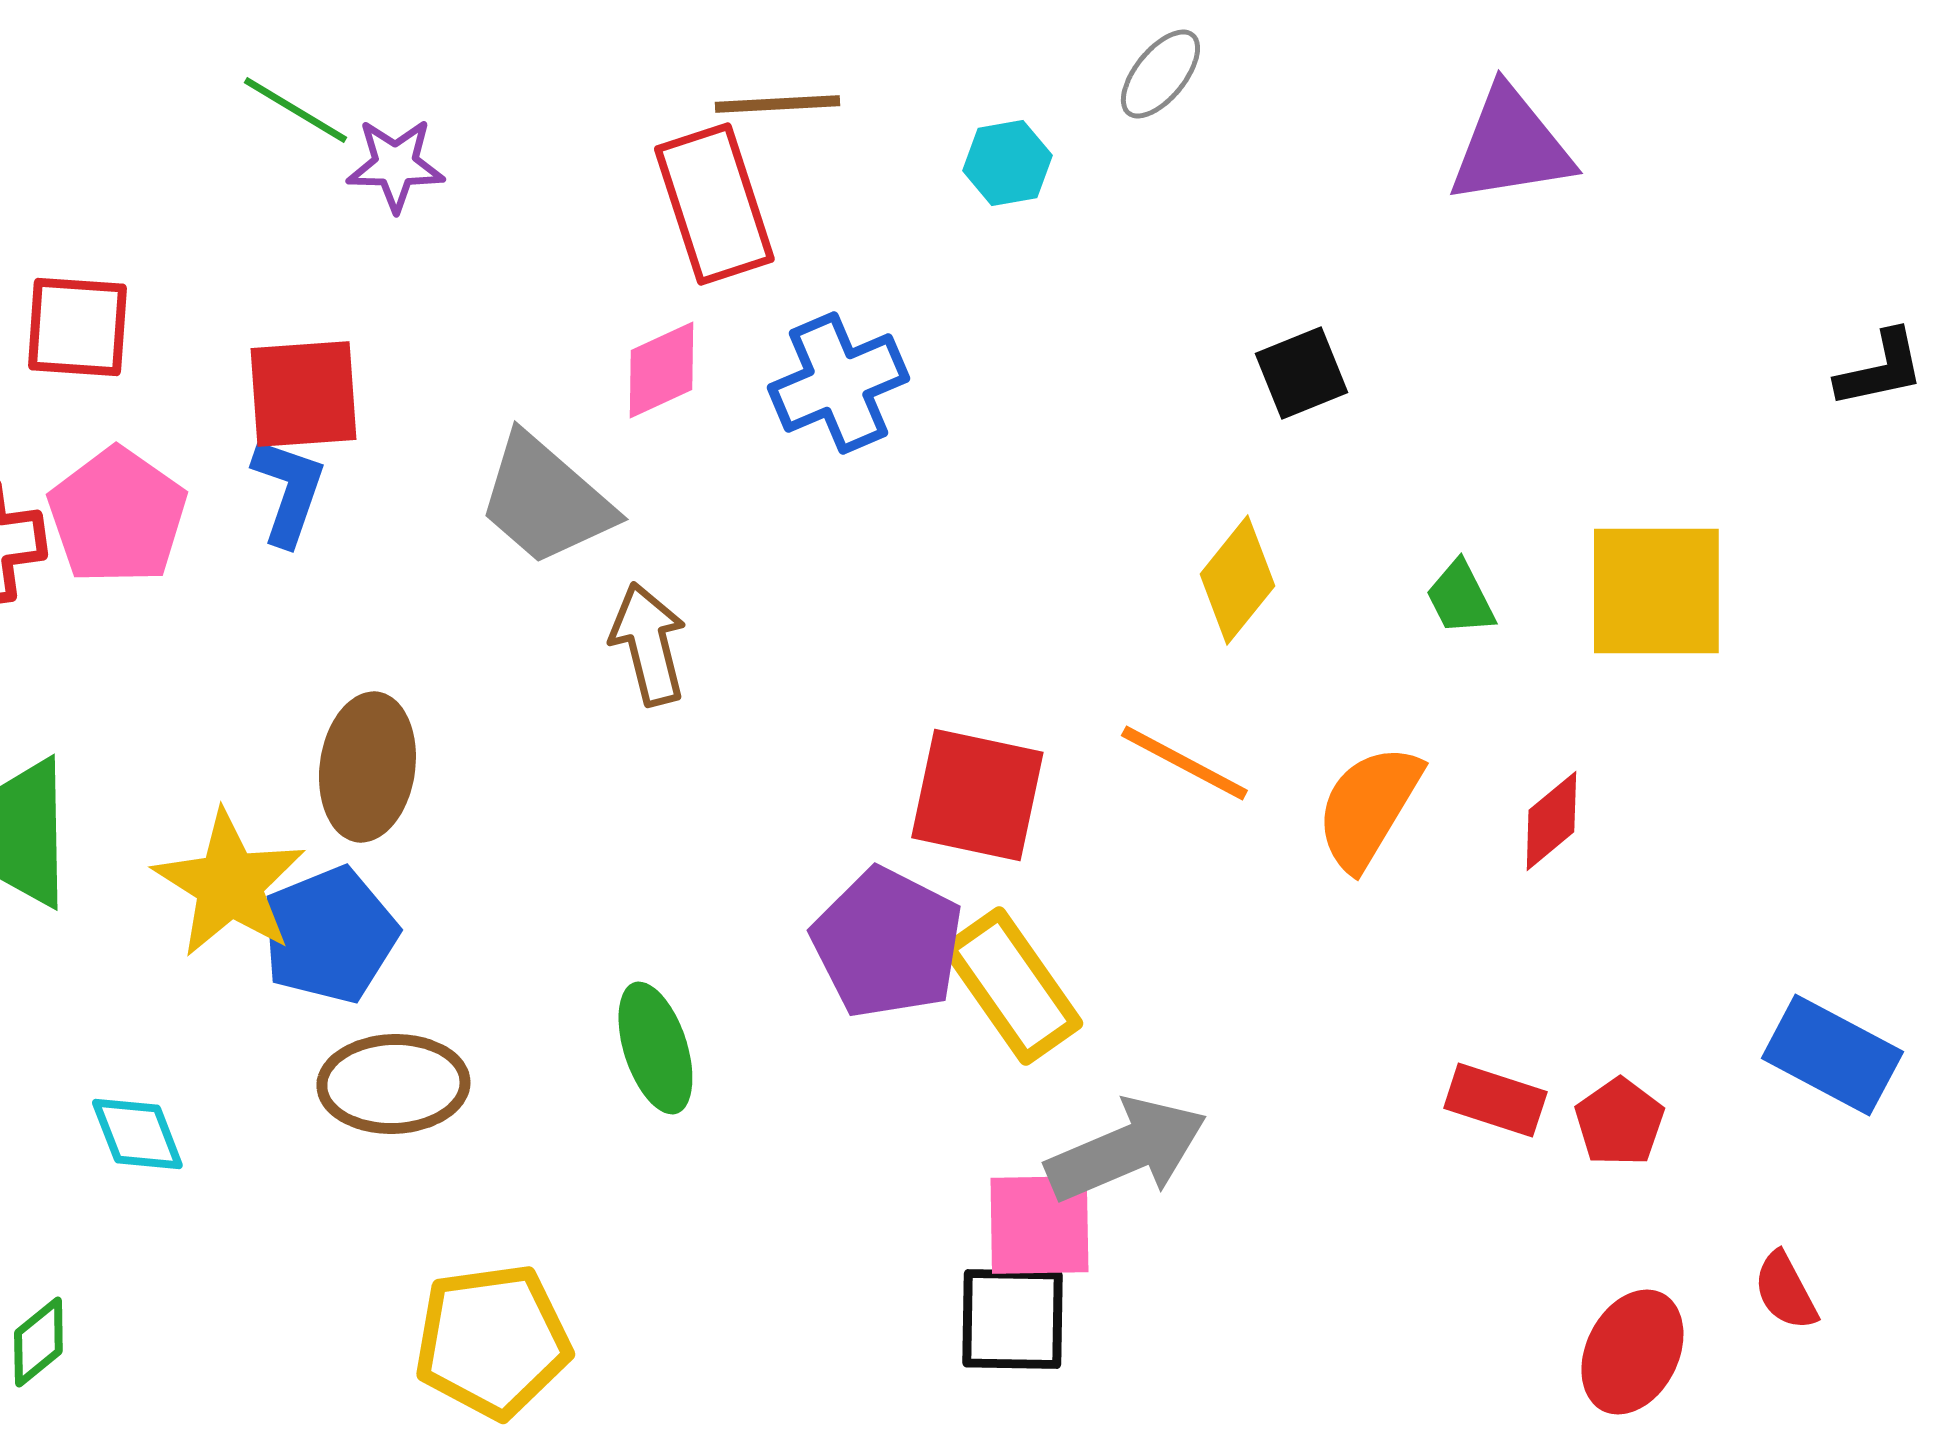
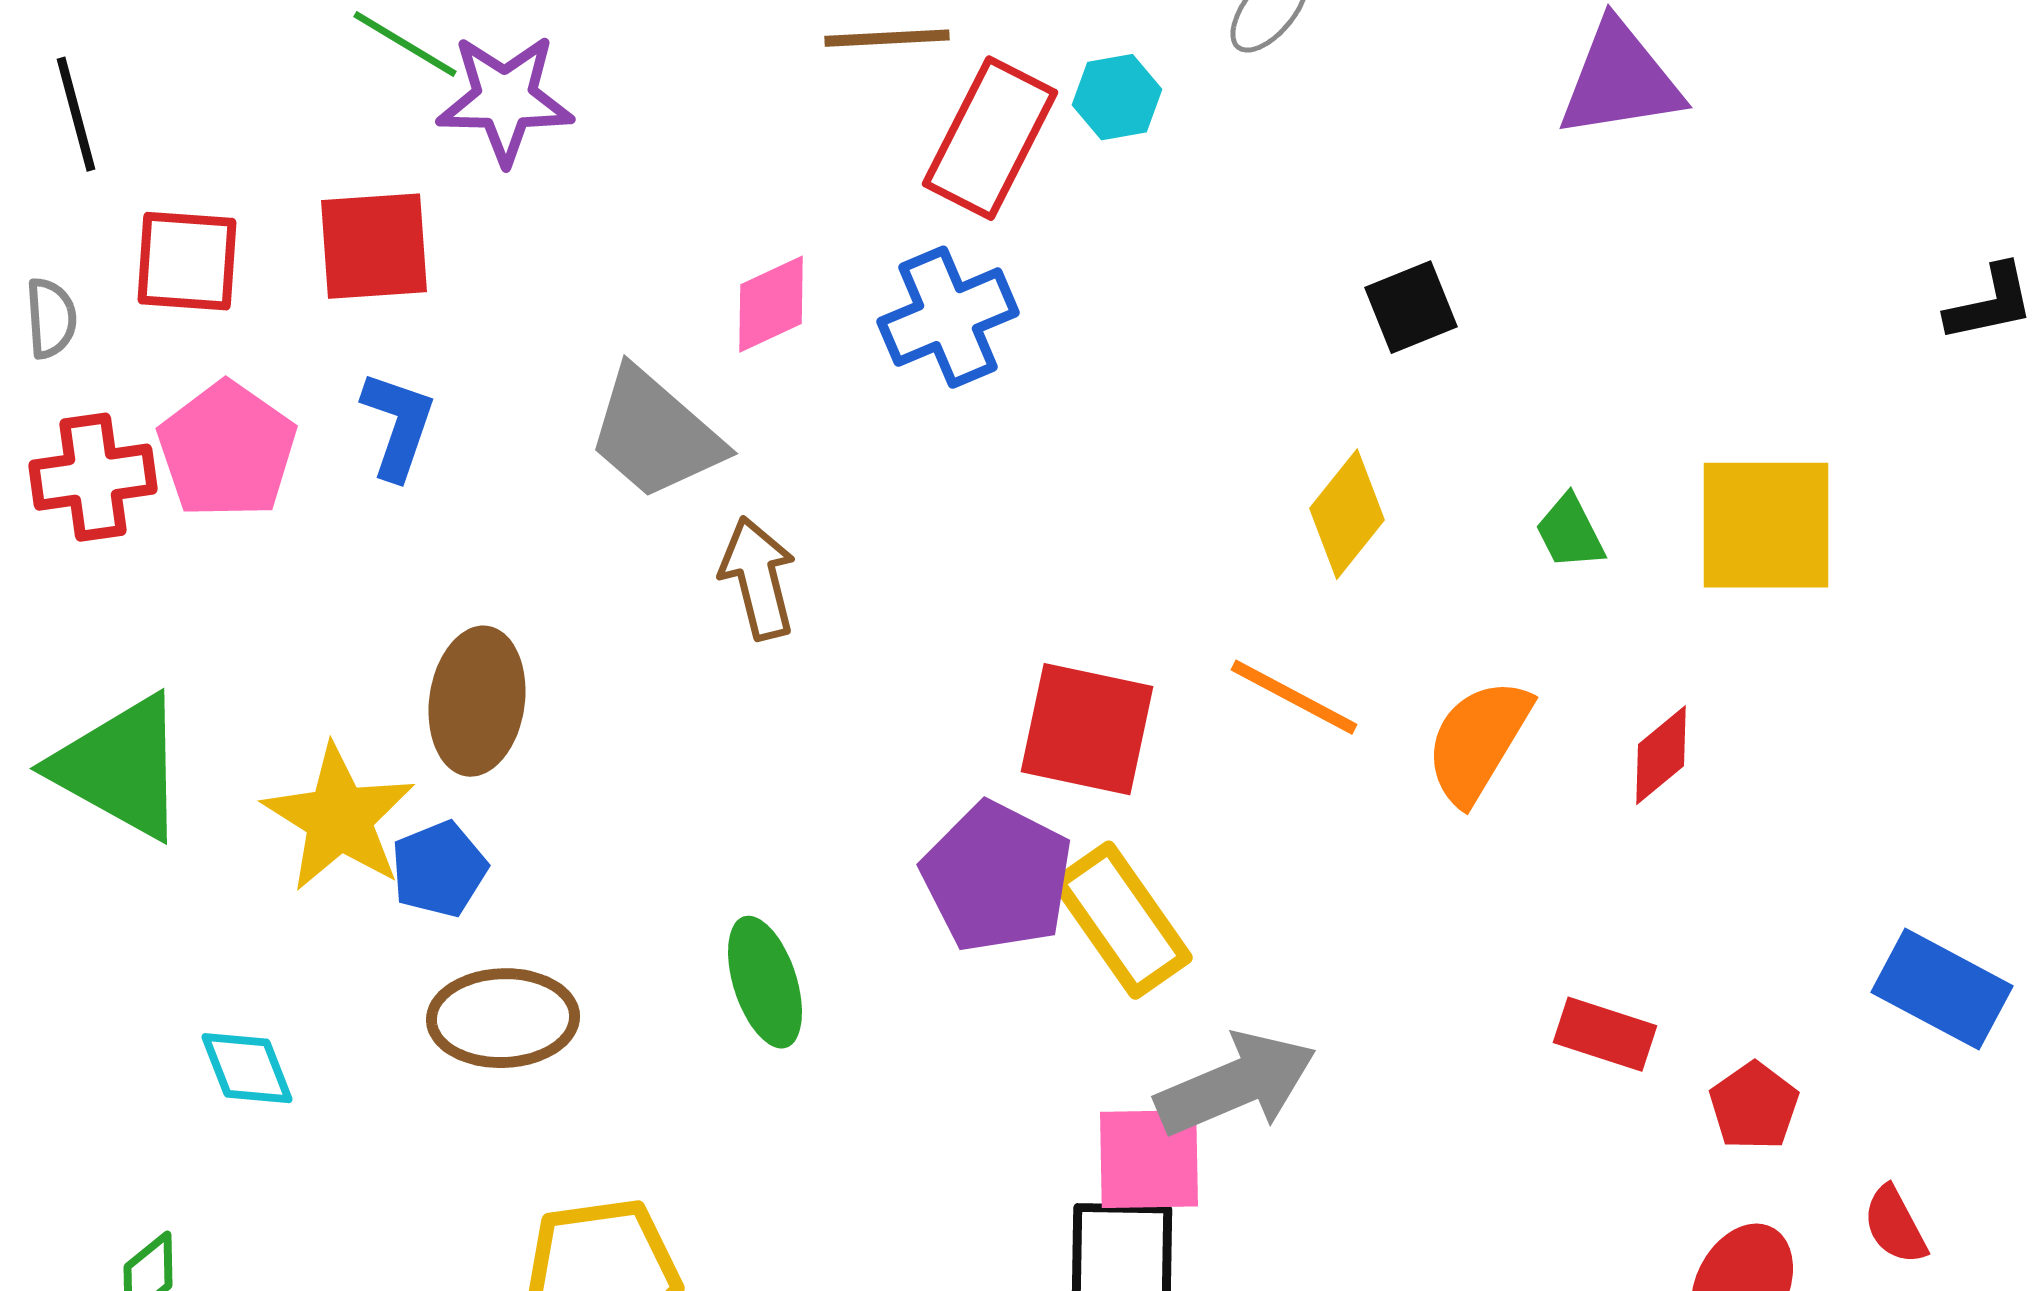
purple star: (395, 165) -> (505, 99), size x1.4
red rectangle: (714, 204) -> (990, 138), moved, turned 45
red square: (303, 394) -> (374, 246), moved
blue pentagon: (329, 935) -> (439, 869), size x0.7
red pentagon: (1619, 1122) -> (1754, 1106), moved

